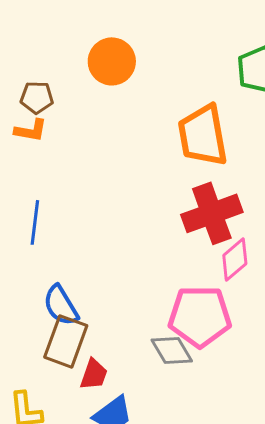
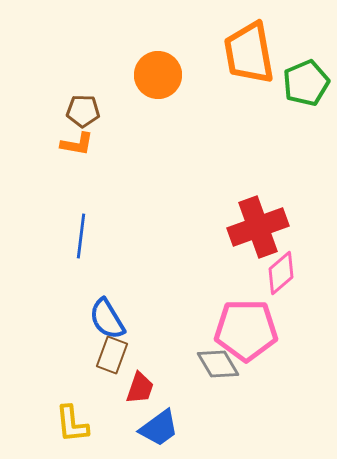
orange trapezoid: (203, 135) -> (249, 53), moved
brown rectangle: (66, 341) -> (112, 355), size x0.7

